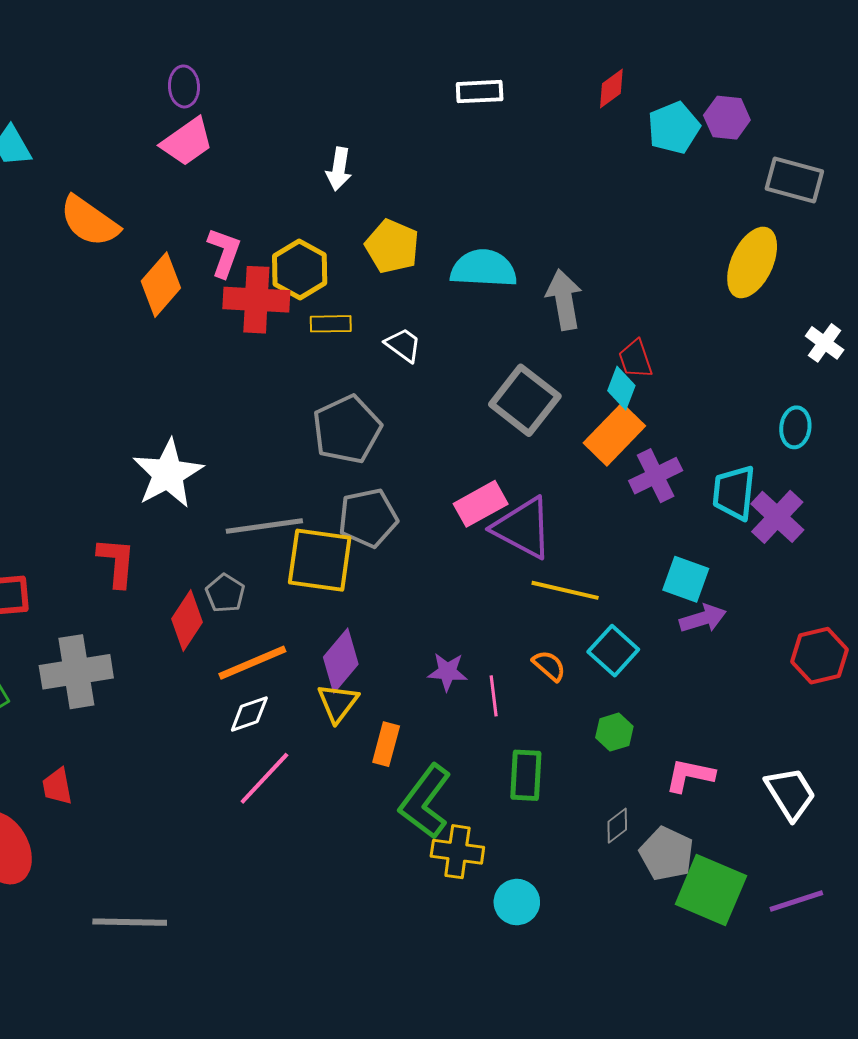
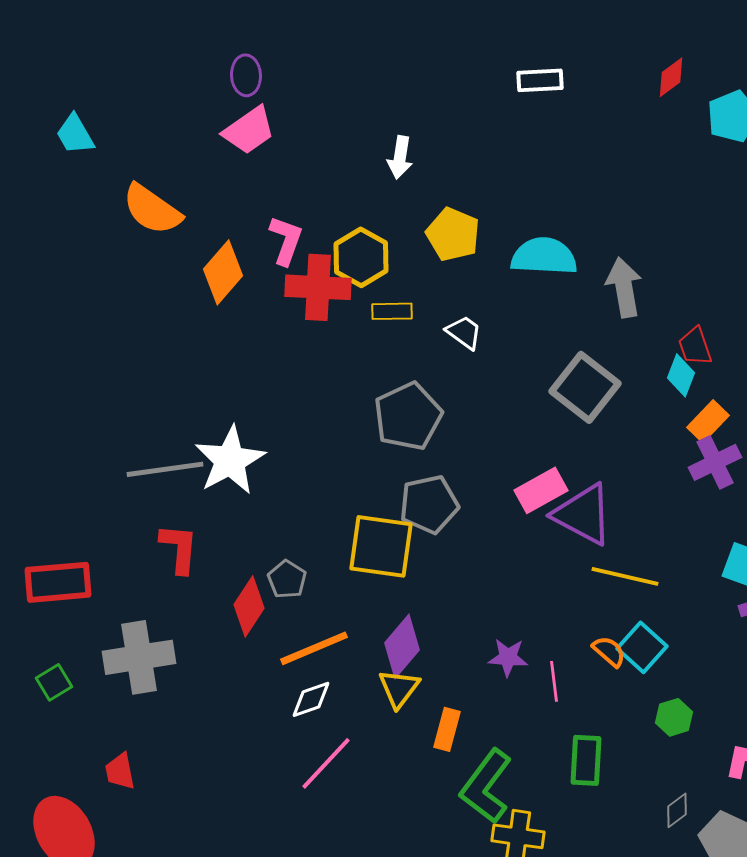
orange rectangle: (614, 434) -> (708, 421), moved, size x0.7
gray line: (264, 526) -> (165, 469), moved
cyan square: (613, 651) -> (642, 647), moved

